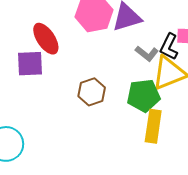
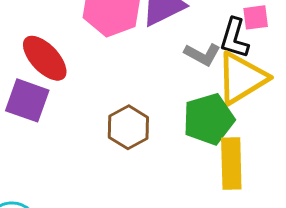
purple square: (30, 64) -> (27, 100), turned 32

